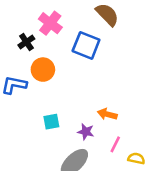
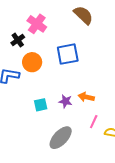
blue square: (86, 45) -> (68, 54), moved, turned -30
purple star: (86, 132) -> (65, 101), moved

